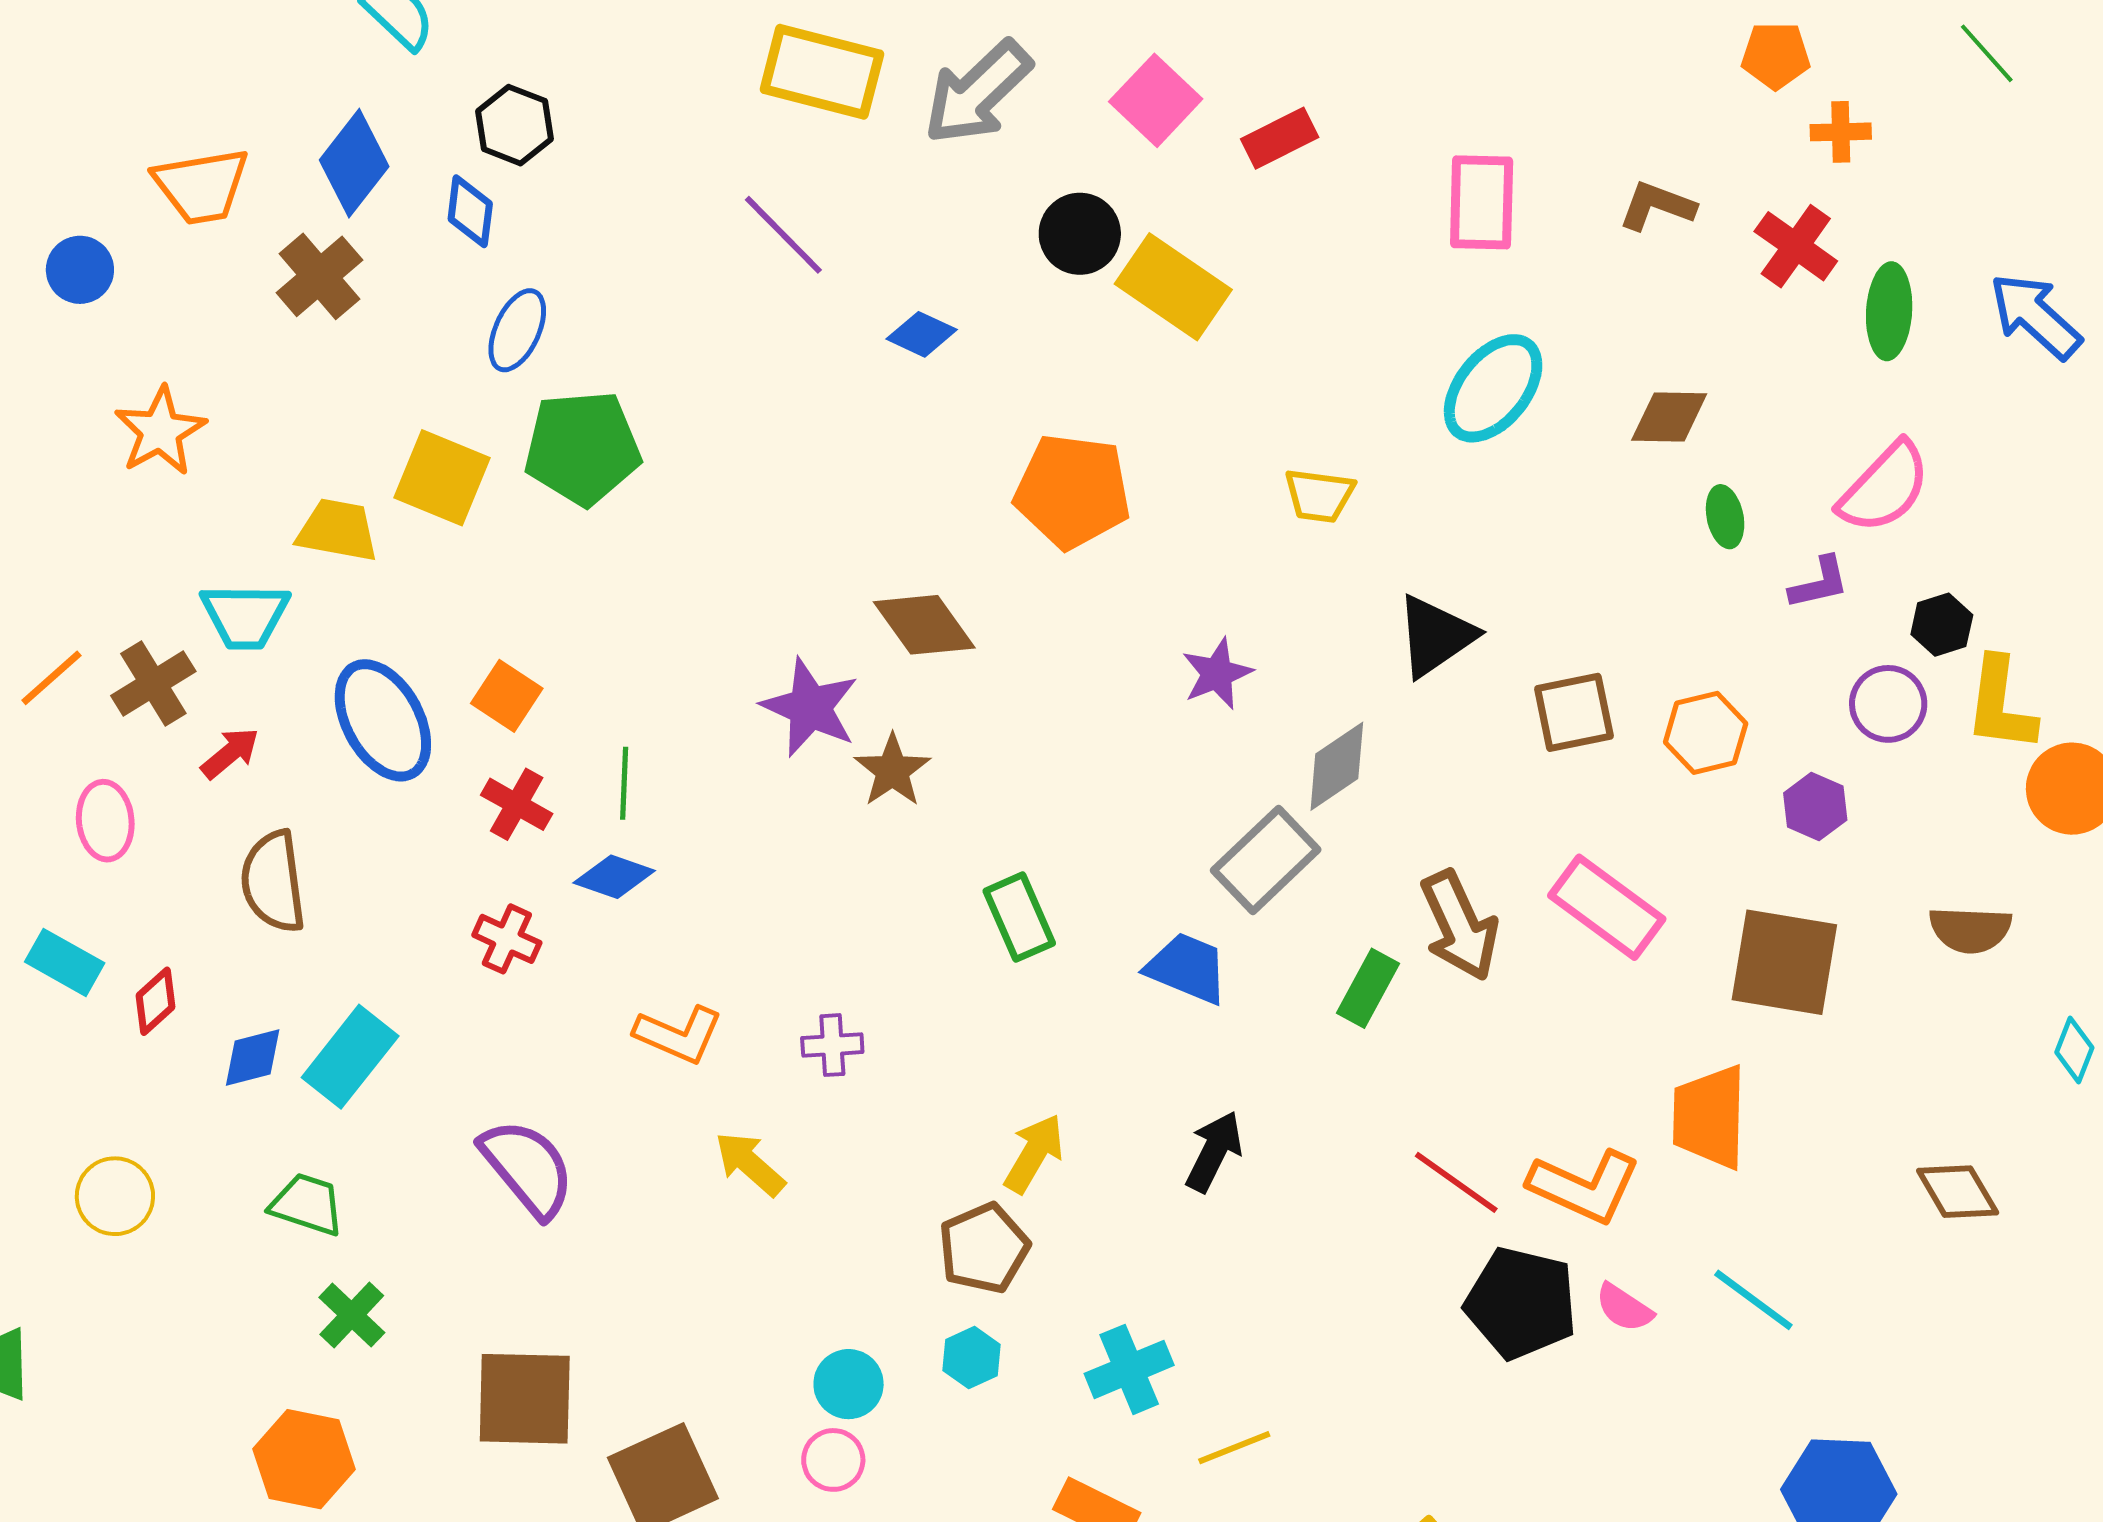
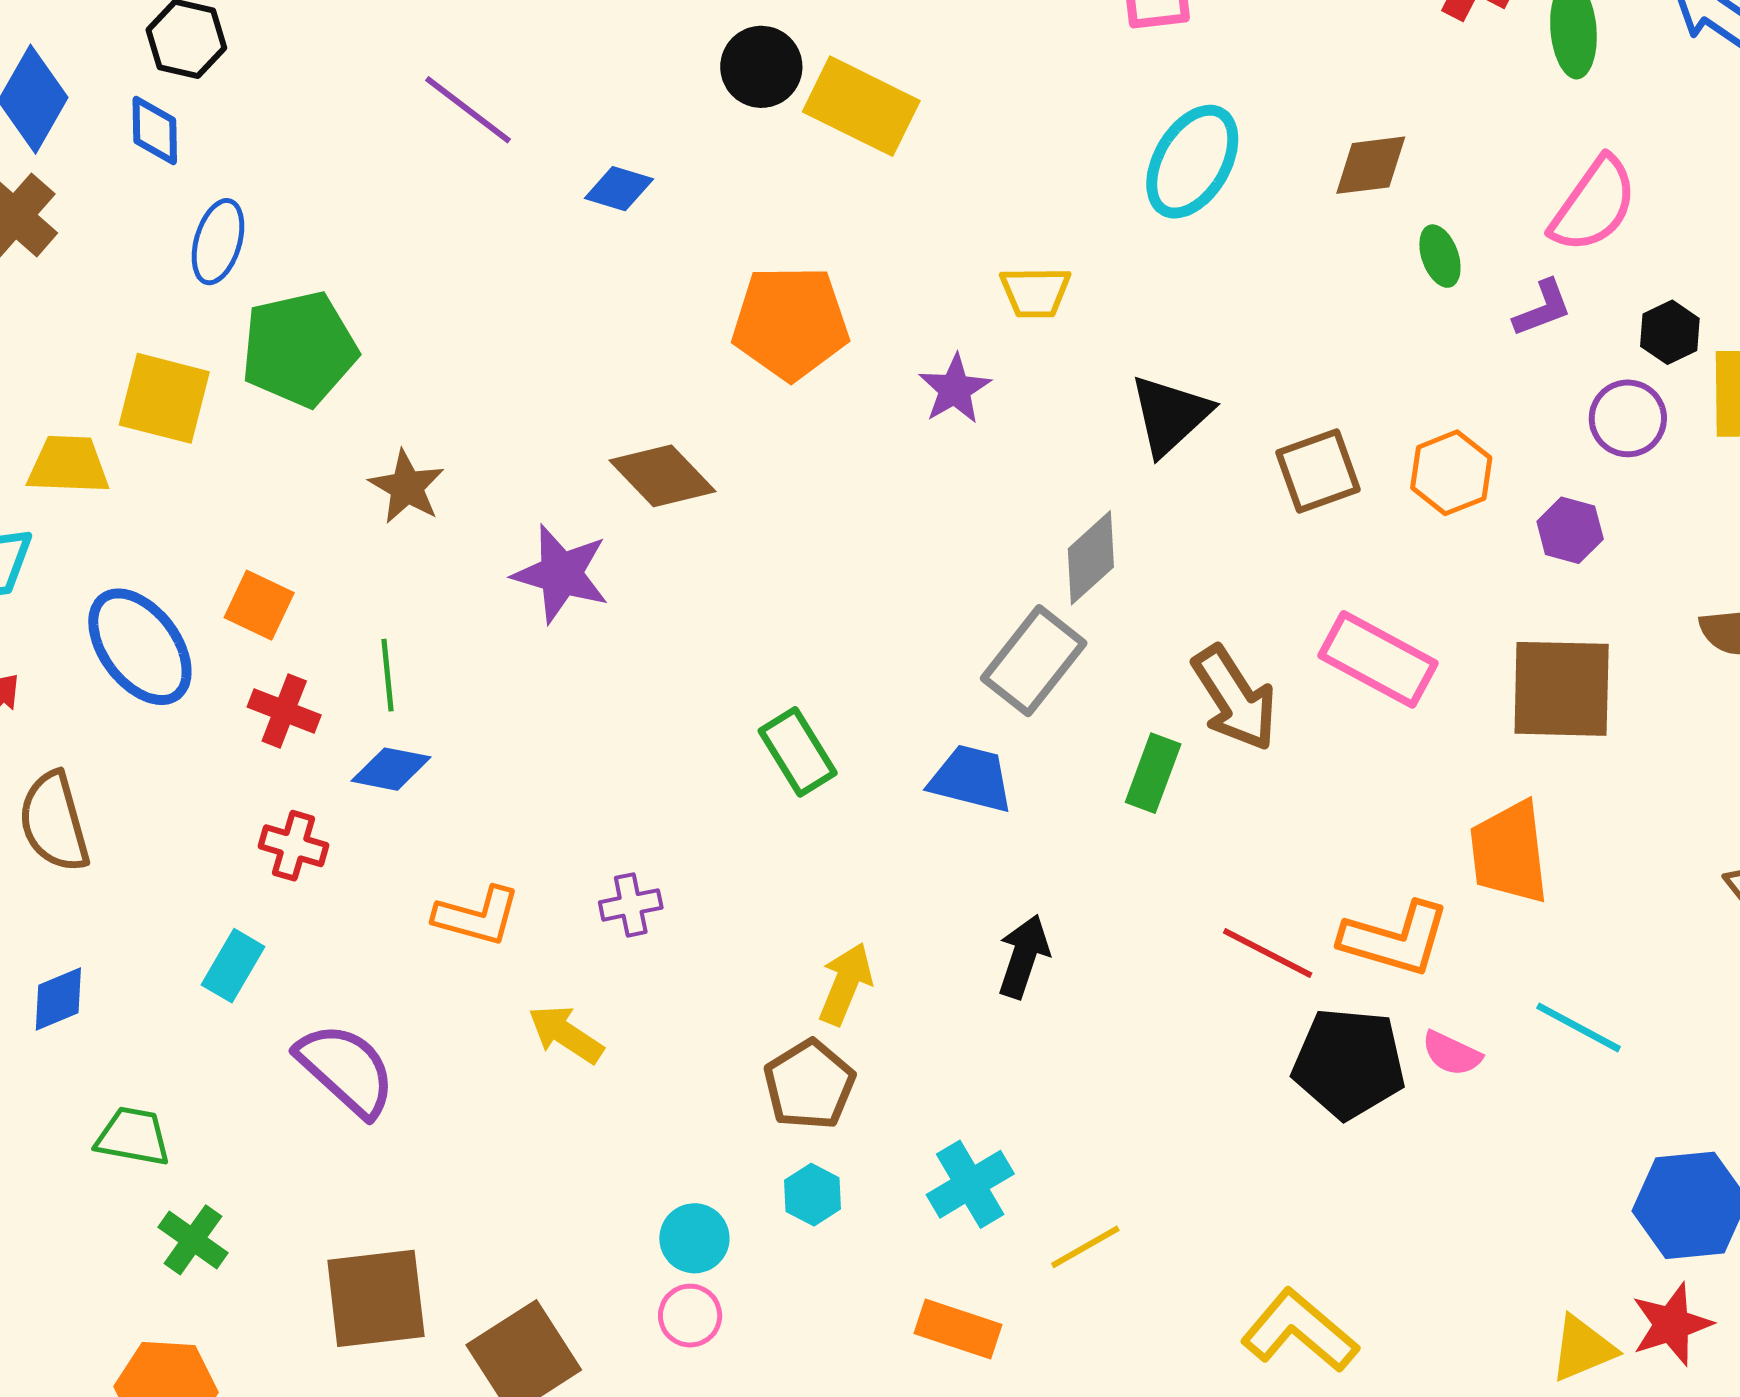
purple star: (1217, 674) -> (955, 389), moved
brown star: (892, 770) -> (407, 487), moved
cyan rectangle: (350, 1057) -> (233, 966), moved, size x0.7

